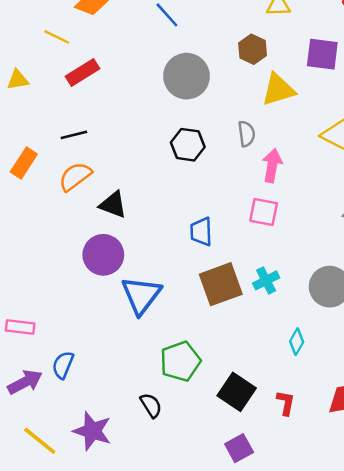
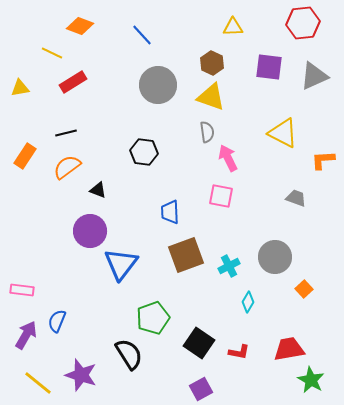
yellow triangle: (278, 90) -> (211, 97), moved, turned 36
black hexagon: (188, 145) -> (144, 152), moved
pink arrow: (272, 165) -> (228, 158), turned -36
black triangle: (113, 205) -> (98, 190), size x0.7
cyan cross: (266, 280) -> (229, 266), moved
purple arrow: (25, 382) -> (26, 335), turned -32
red L-shape: (286, 403) -> (239, 352), turned 90
black semicircle: (151, 405) -> (129, 354), size x1.5

